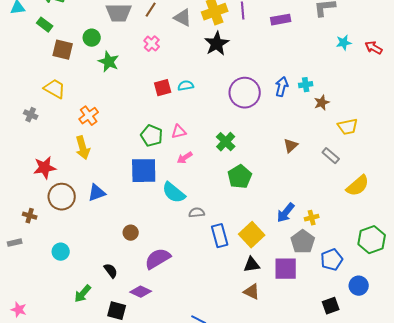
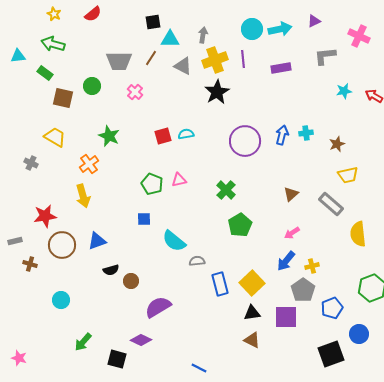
pink cross: (152, 44) -> (135, 92), moved
green star: (109, 62) -> (109, 136), moved
brown star: (322, 103) -> (337, 144), moved
gray rectangle: (331, 156) -> (331, 204), size x1.4
pink arrow: (185, 158) -> (292, 233), moved
blue square: (144, 171) -> (144, 219), size x0.5
yellow semicircle: (358, 186) -> (358, 234), turned 125
gray rectangle: (15, 243) -> (15, 241), moved
black semicircle: (111, 271) -> (111, 270), moved, turned 112
black square: (331, 306) -> (331, 354), size x1.5

